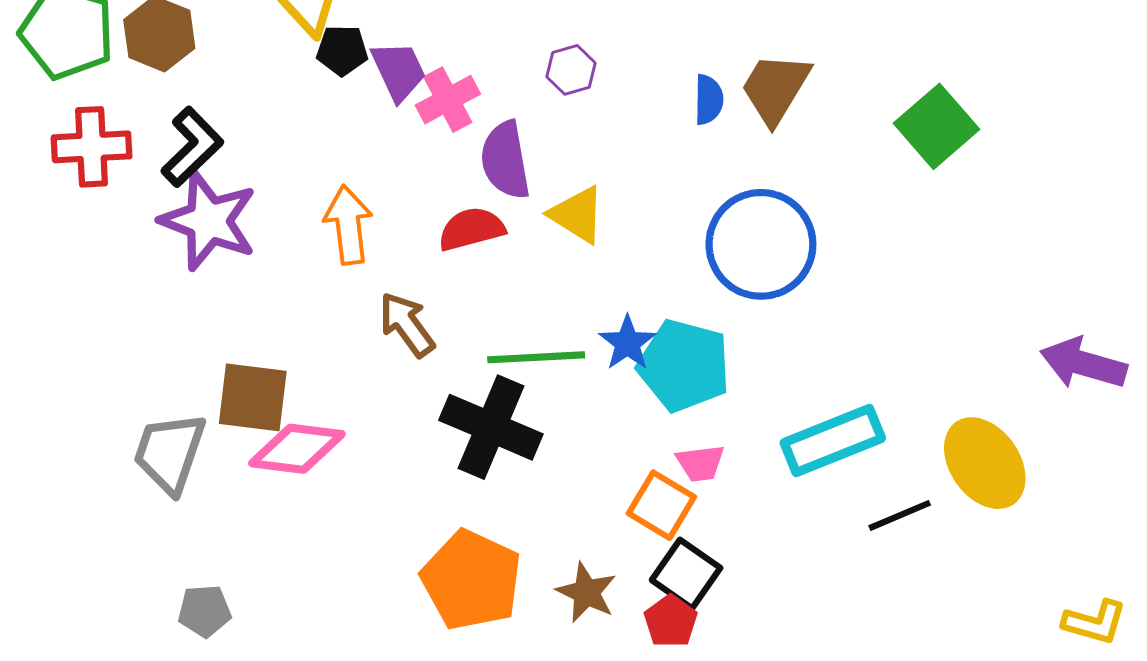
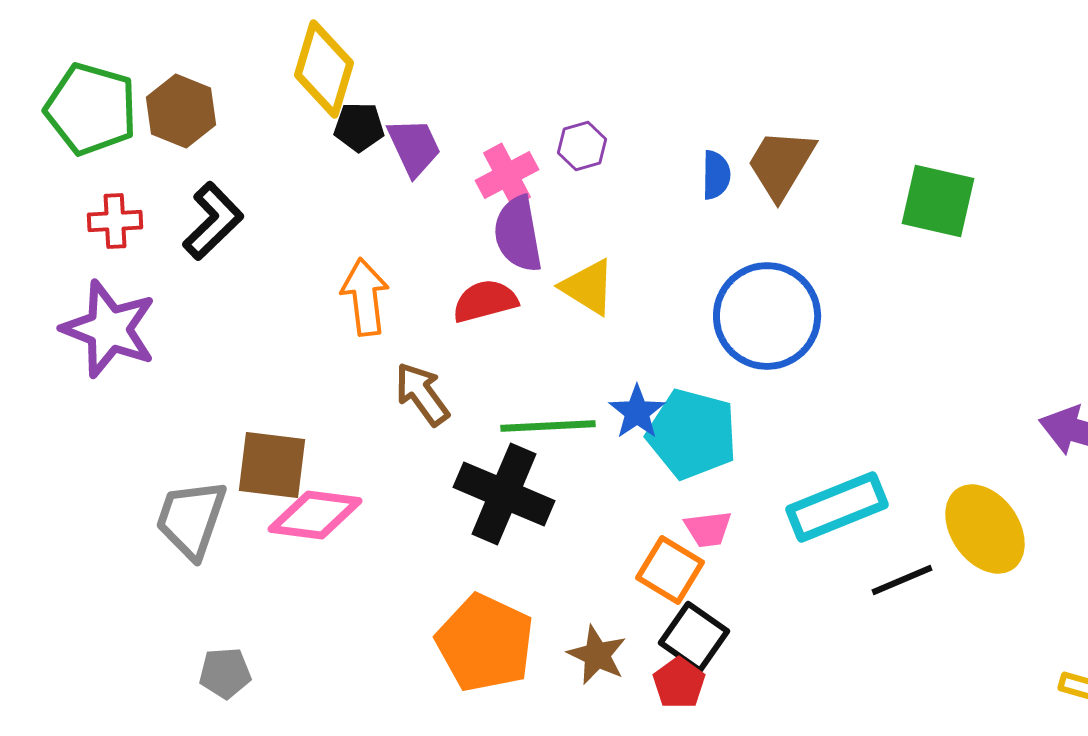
pink cross: (448, 100) -> (507, 175), moved
green square: (937, 126) -> (938, 201), turned -36
red cross: (92, 147) -> (115, 221), size x0.7
purple star: (209, 221) -> (109, 329), moved

